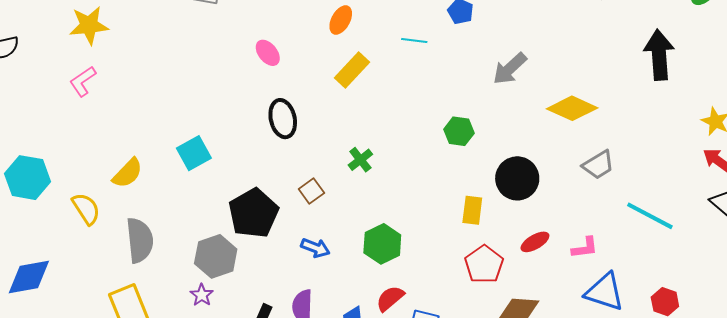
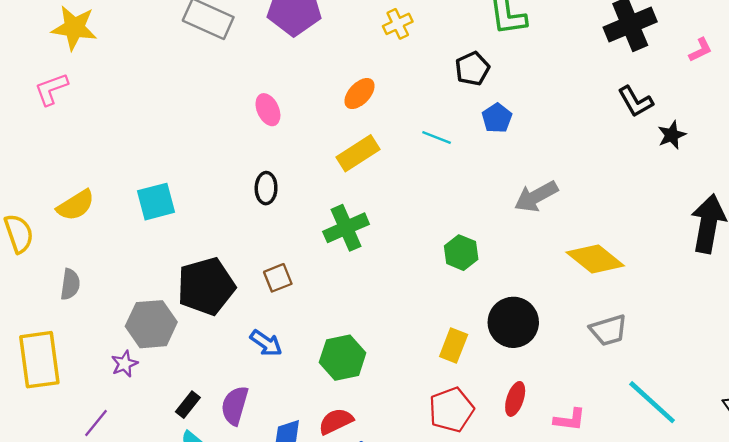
black ellipse: (283, 119) -> (266, 188), size x0.7
green cross: (360, 160) -> (346, 228), moved, size x1.5
gray semicircle: (140, 240) -> (70, 284), size x0.6
red ellipse: (535, 242) -> (515, 399), turned -56

